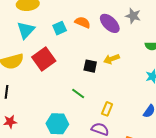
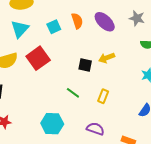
gray star: (133, 16) -> (137, 18), moved
orange semicircle: (83, 22) -> (77, 21), turned 49
yellow rectangle: (107, 109) -> (103, 96), moved

